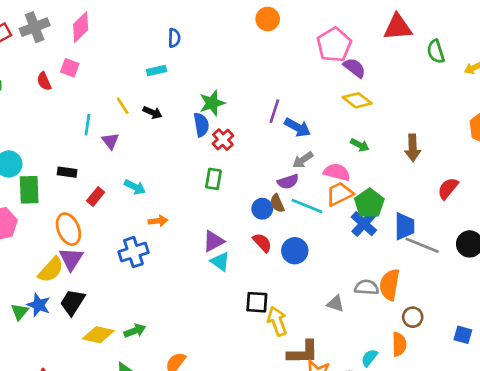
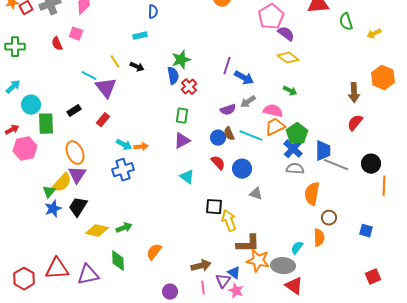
cyan line: (87, 125) -> (89, 76), turned -70
purple triangle: (110, 141) -> (106, 88), size x1.6
brown arrow: (413, 148) -> (354, 93), moved
black rectangle: (67, 172) -> (74, 111), turned -40
purple semicircle: (288, 182) -> (228, 110), moved
cyan arrow: (135, 187) -> (124, 145), moved
red rectangle: (96, 197) -> (103, 120), moved
purple triangle: (213, 241) -> (182, 141), moved
gray semicircle: (367, 287) -> (295, 169), moved
gray triangle: (335, 304) -> (256, 194), moved
blue star: (39, 305) -> (53, 209), turned 30
green triangle: (20, 312) -> (49, 192), moved

